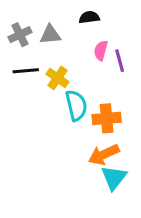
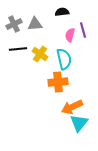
purple line: (120, 61) -> (83, 30), moved
cyan semicircle: (76, 105) -> (64, 59), moved
orange cross: (107, 118) -> (58, 82), moved

